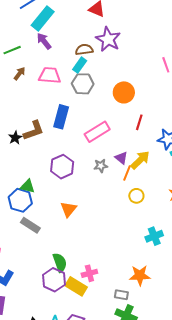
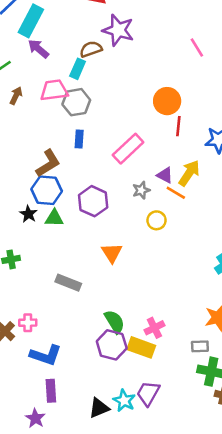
cyan rectangle: (80, 65) -> (78, 69), moved
gray hexagon: (83, 84) -> (76, 102), moved
orange circle: (124, 92) -> (167, 101), moved
blue rectangle: (61, 117) -> (79, 139), size x0.6
black star: (15, 138) -> (28, 214), moved
orange line: (127, 173) -> (176, 193), turned -70
green triangle: (28, 186) -> (54, 218), moved
yellow circle: (136, 196) -> (157, 220), moved
blue hexagon: (20, 200) -> (47, 190), moved

